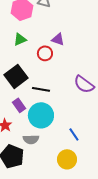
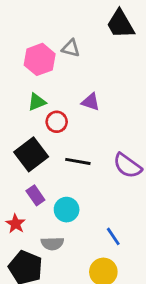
red circle: (45, 53) -> (57, 122), moved
black line: (41, 89) -> (78, 161), moved
cyan circle: (41, 115) -> (67, 210), size x0.7

